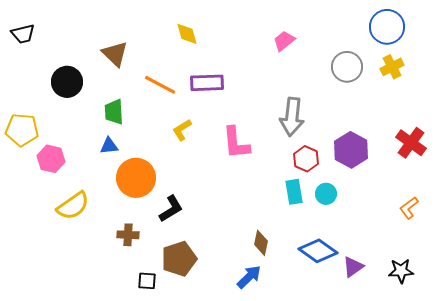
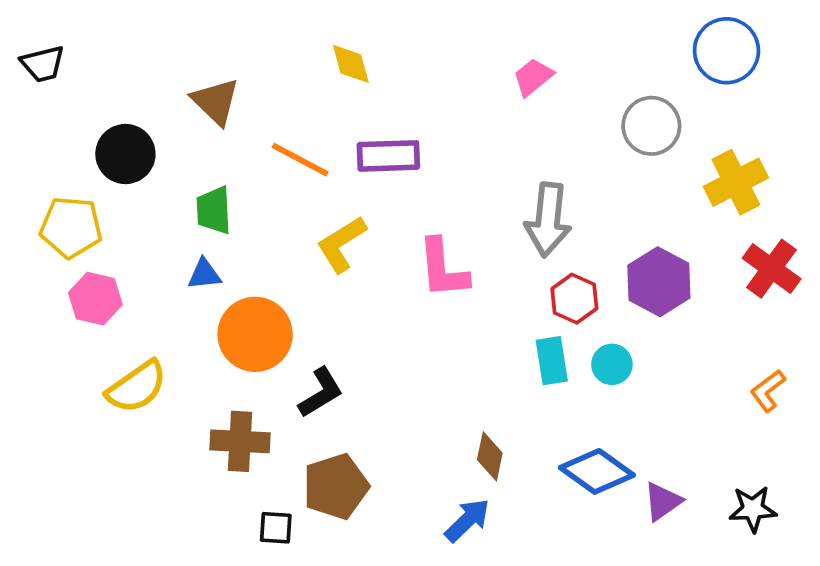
yellow cross: (392, 67) -> (736, 182), moved, size x1.4
yellow pentagon: (22, 130) -> (71, 227), moved
yellow L-shape: (182, 130) -> (341, 244), size x1.4
brown cross: (128, 235) -> (240, 441), size x1.4

